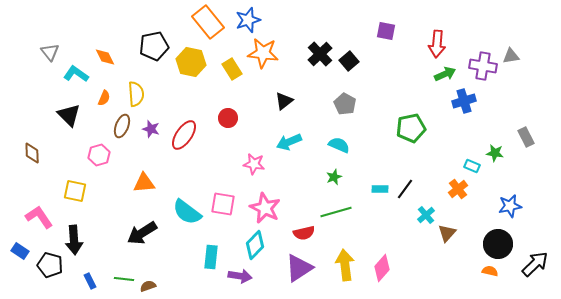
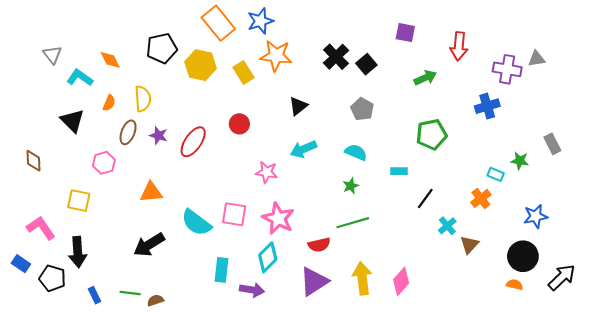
green arrow: (445, 74) -> (425, 78), moved
cyan rectangle: (380, 189) -> (399, 171), moved

